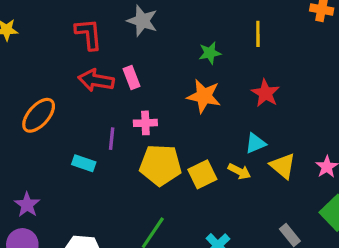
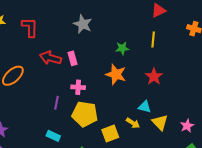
red L-shape: (89, 34) -> (30, 27), moved
purple line: (112, 139) -> (57, 103), moved
cyan triangle: (255, 143) -> (145, 107), turned 32
cyan rectangle: (84, 163) -> (53, 136), moved
yellow square: (202, 174) -> (110, 134), moved

